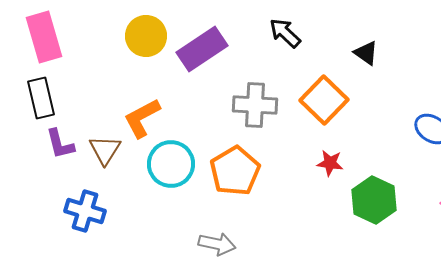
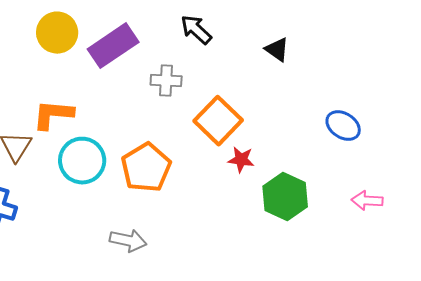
orange square: (324, 100) -> (218, 121), moved
gray cross: (255, 105) -> (166, 81), moved, size x0.7
orange L-shape: (142, 118) -> (53, 115), turned 33

